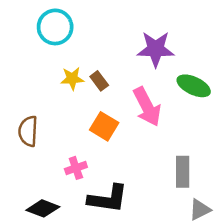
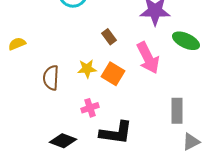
yellow star: (72, 78) -> (87, 69), moved

